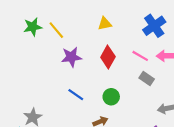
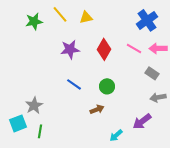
yellow triangle: (105, 24) -> (86, 17), moved
yellow line: (56, 30) -> (60, 14), moved
gray rectangle: (147, 78) -> (152, 73), moved

